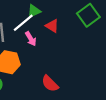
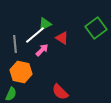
pink arrow: (31, 39) -> (42, 50), turned -104

